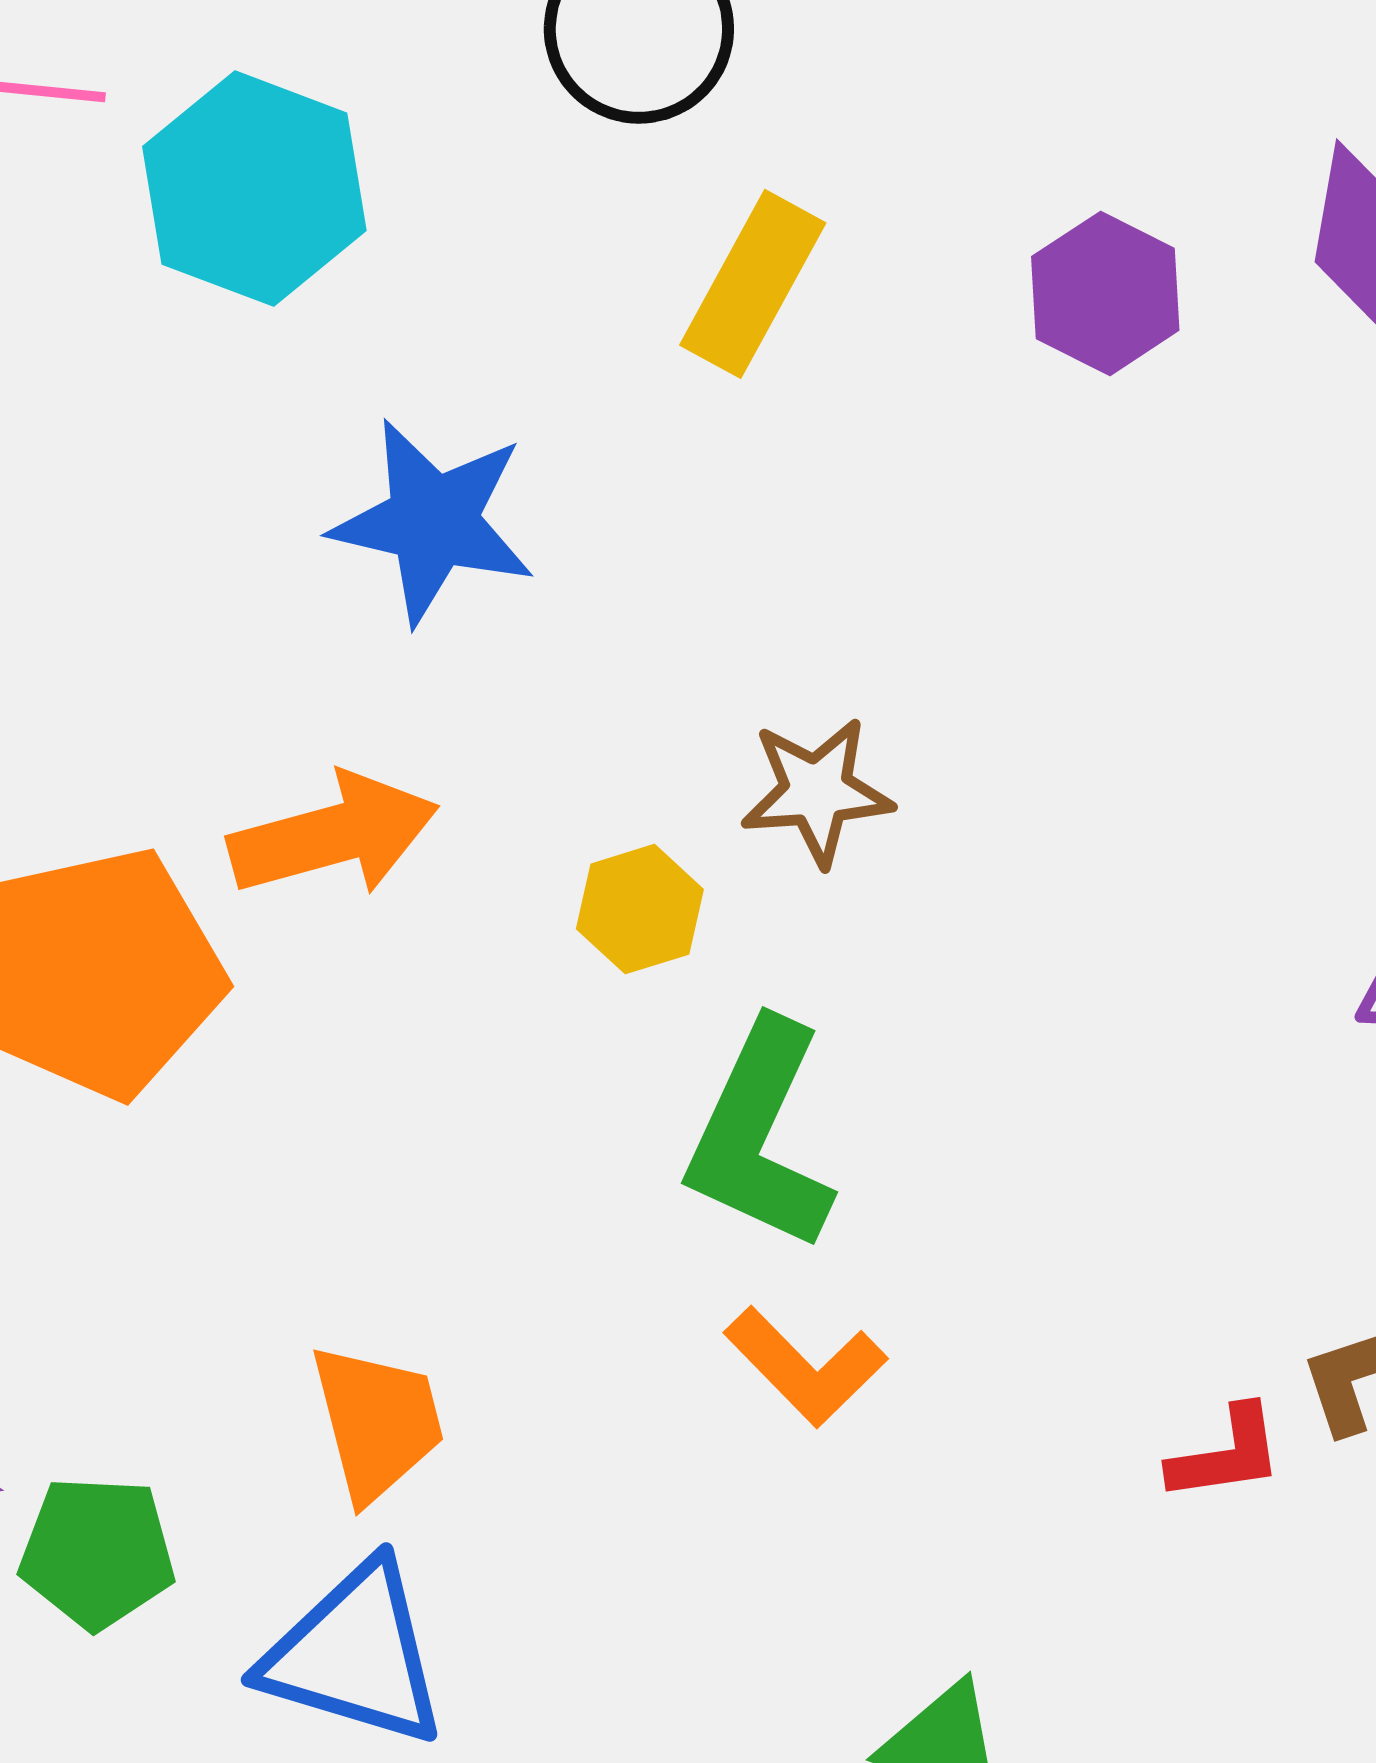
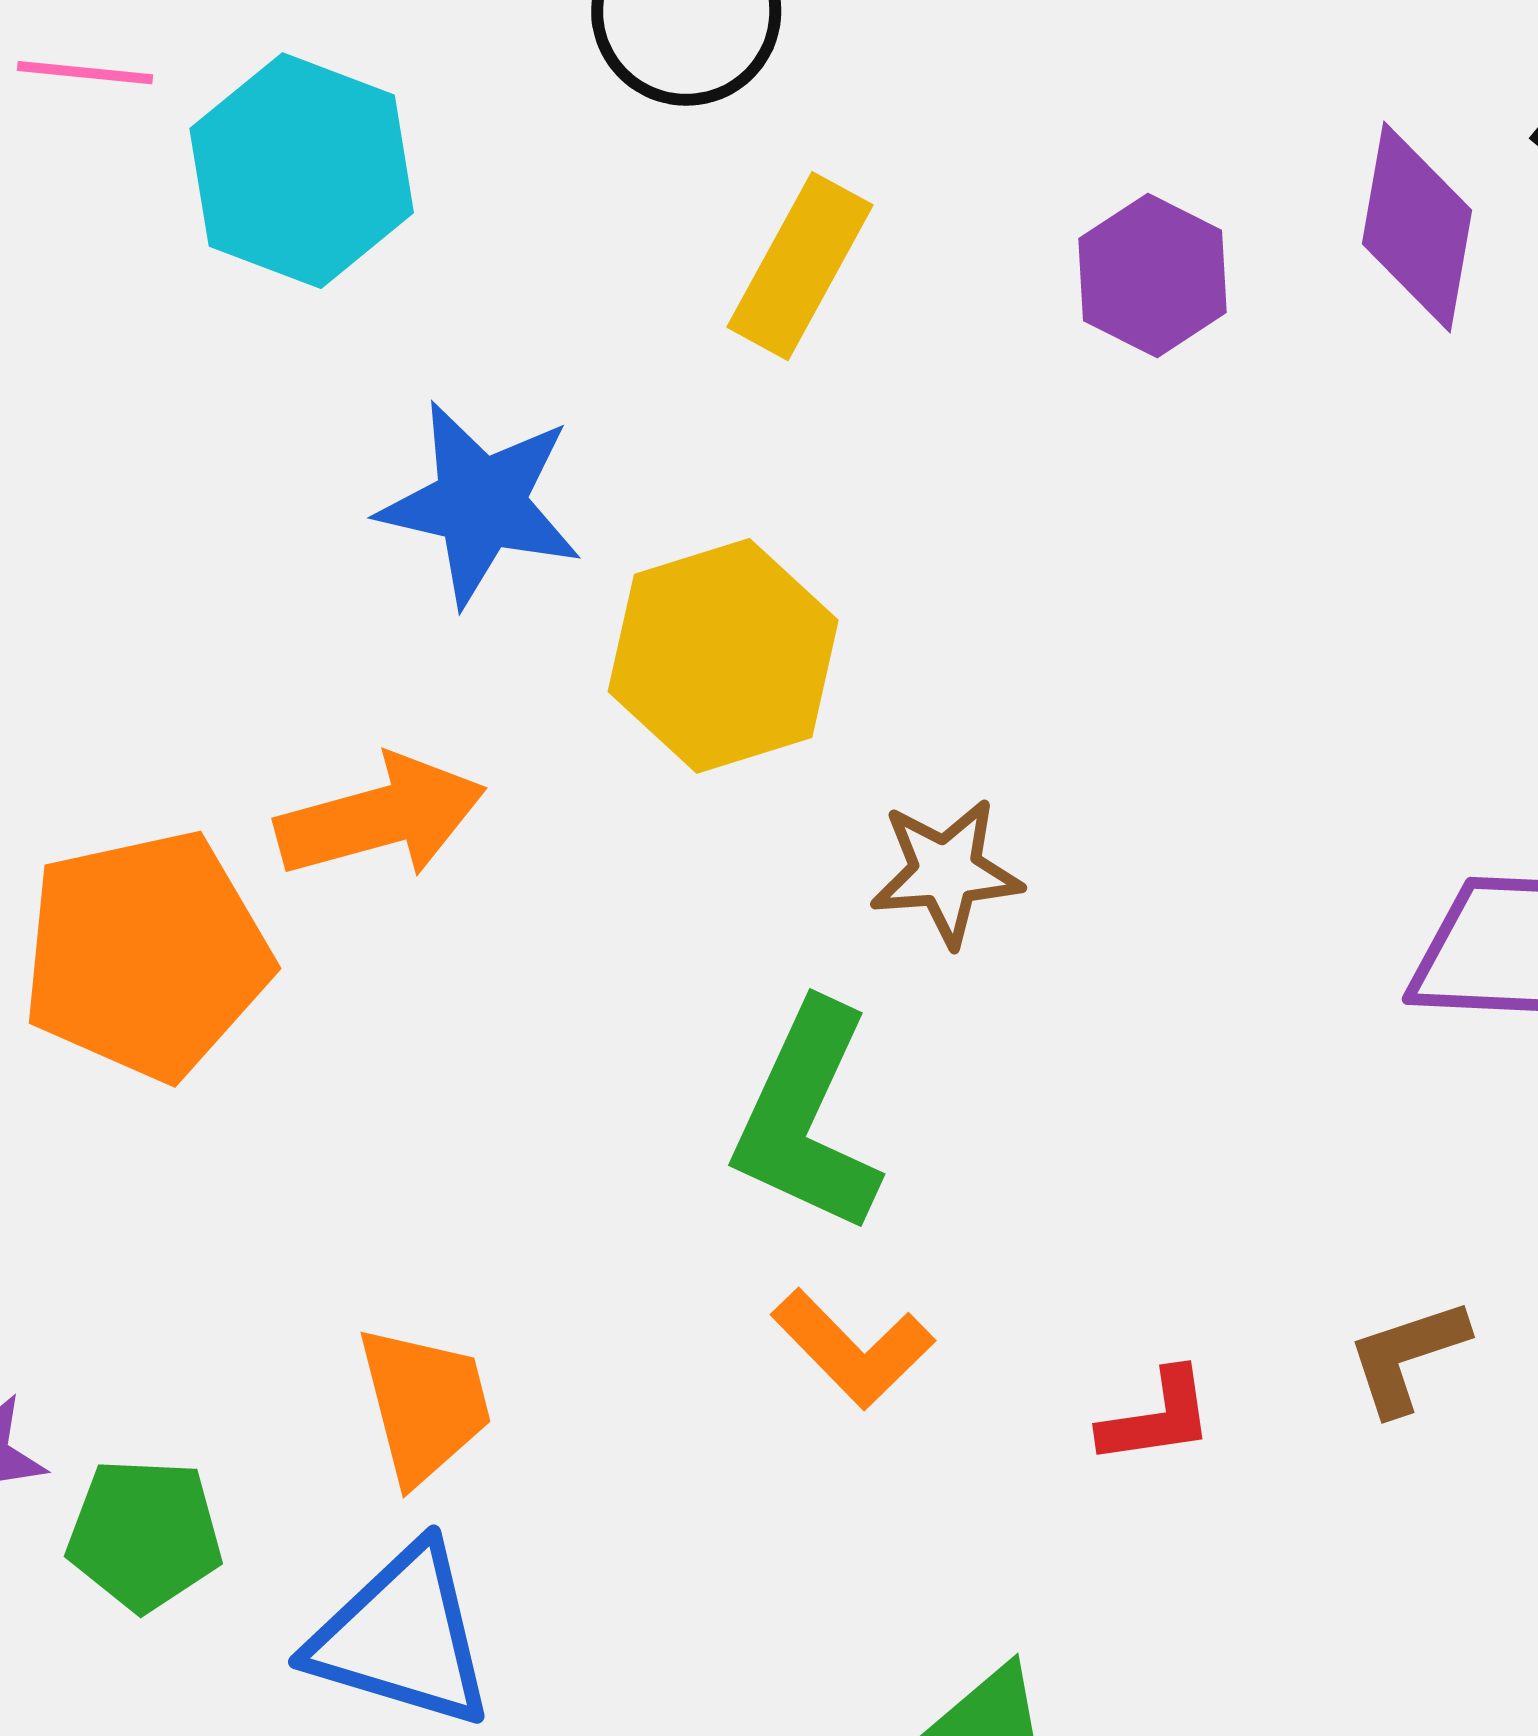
brown star: (817, 792) -> (946, 872), moved
yellow hexagon: (640, 909) -> (723, 656), moved, size x1.8
red L-shape: (1226, 1454) -> (1157, 1417), moved

